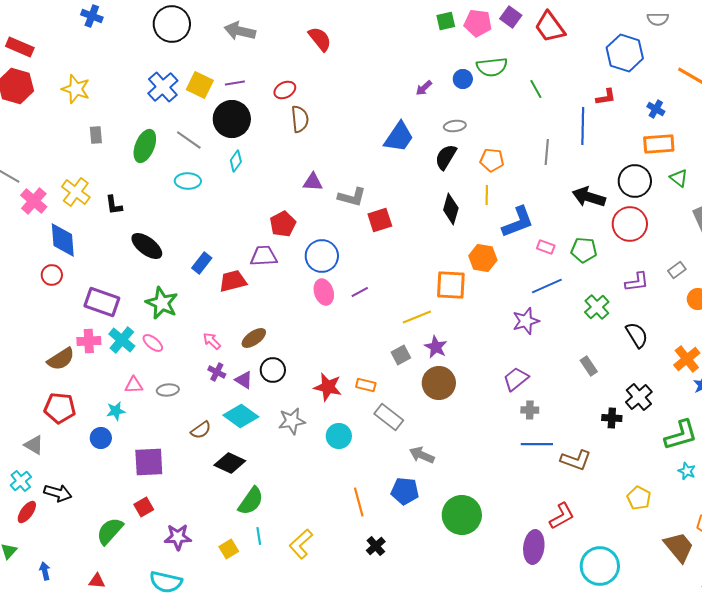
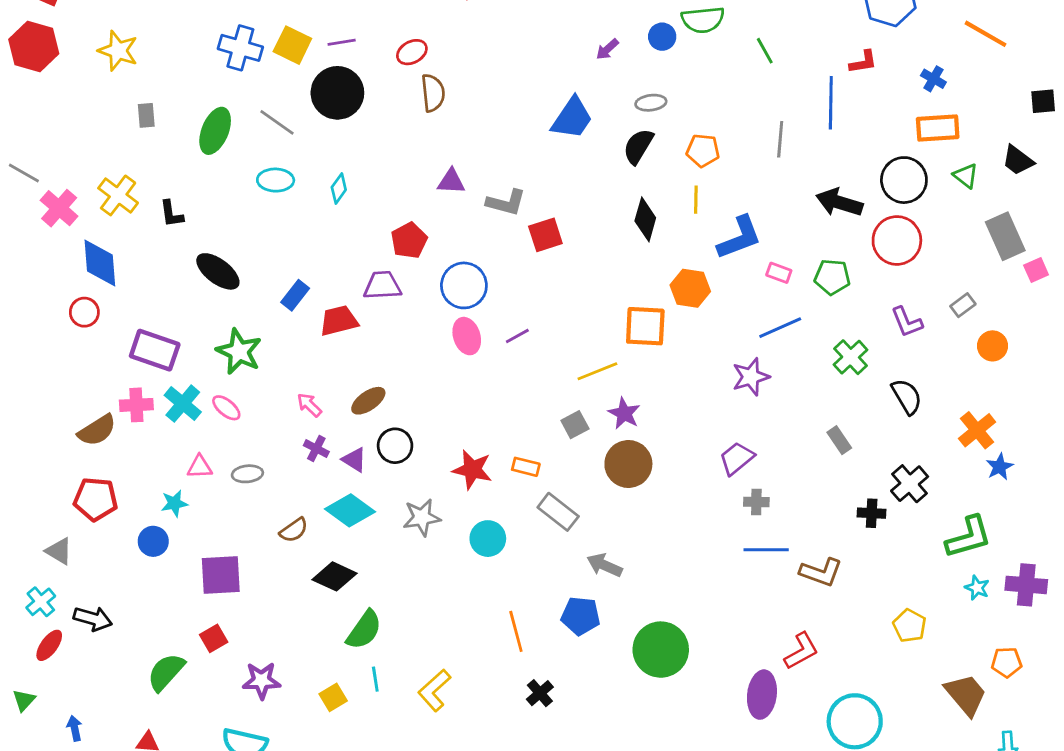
blue cross: (163, 87) -> (240, 48), turned -32
cyan diamond: (236, 161) -> (339, 188), moved
purple L-shape: (637, 282) -> (907, 322), turned 75

